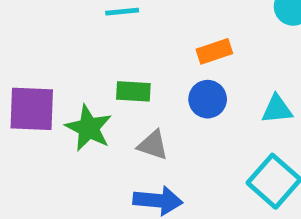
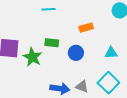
blue circle: (208, 99) -> (76, 53), moved
gray triangle: (153, 145) -> (82, 86), moved

